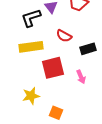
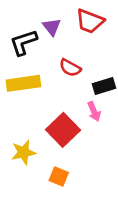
red square: (53, 68) -> (63, 130), moved, turned -30
pink arrow: (81, 77) -> (94, 112), moved

